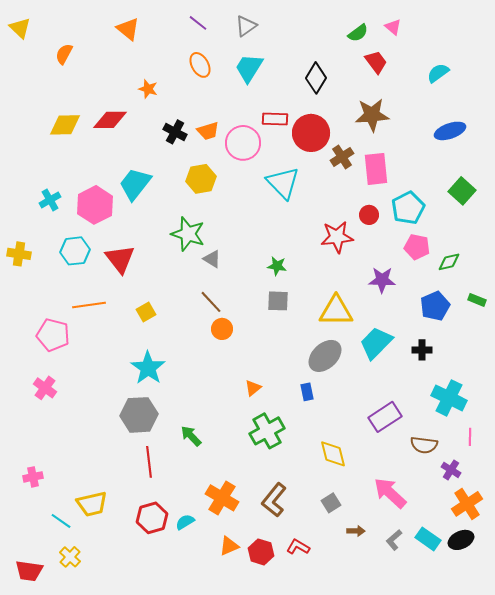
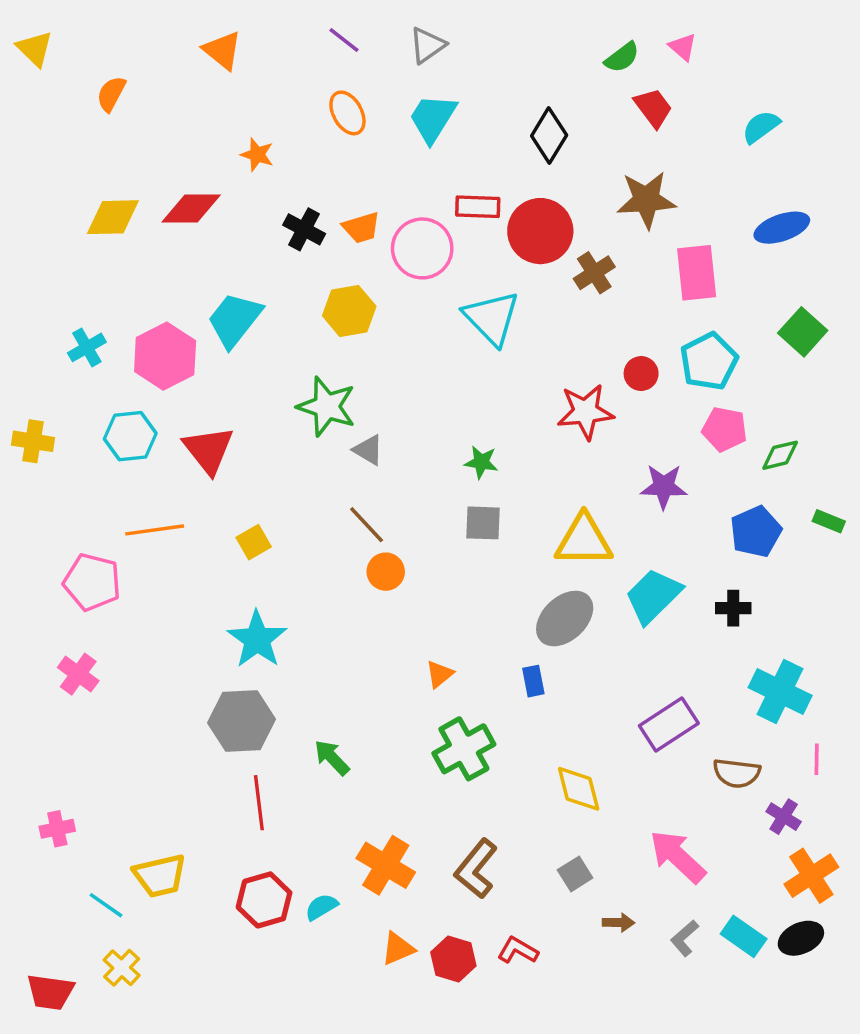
pink rectangle: (376, 169) -> (697, 273), moved

